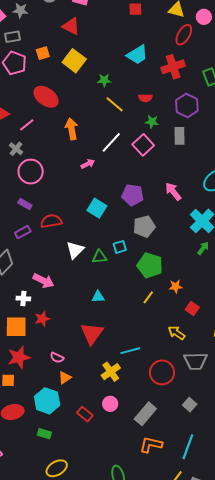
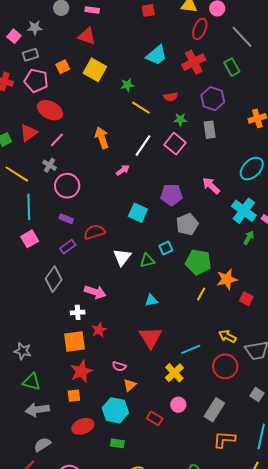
red ellipse: (46, 97) -> (50, 110), moved
orange star: (176, 286) -> (227, 279), size x1.5
yellow arrow: (176, 333) -> (227, 336), moved

